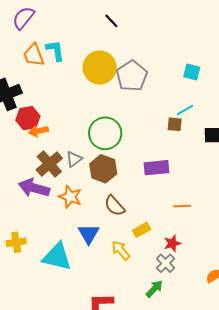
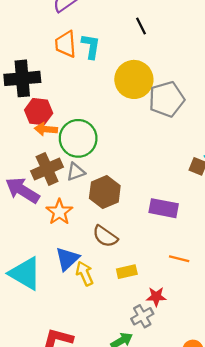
black line: (111, 21) -> (141, 26), moved
green circle: (105, 133) -> (78, 138), moved
brown semicircle: (115, 206) -> (105, 236), turned -30
yellow arrow: (121, 250) -> (85, 273), moved

